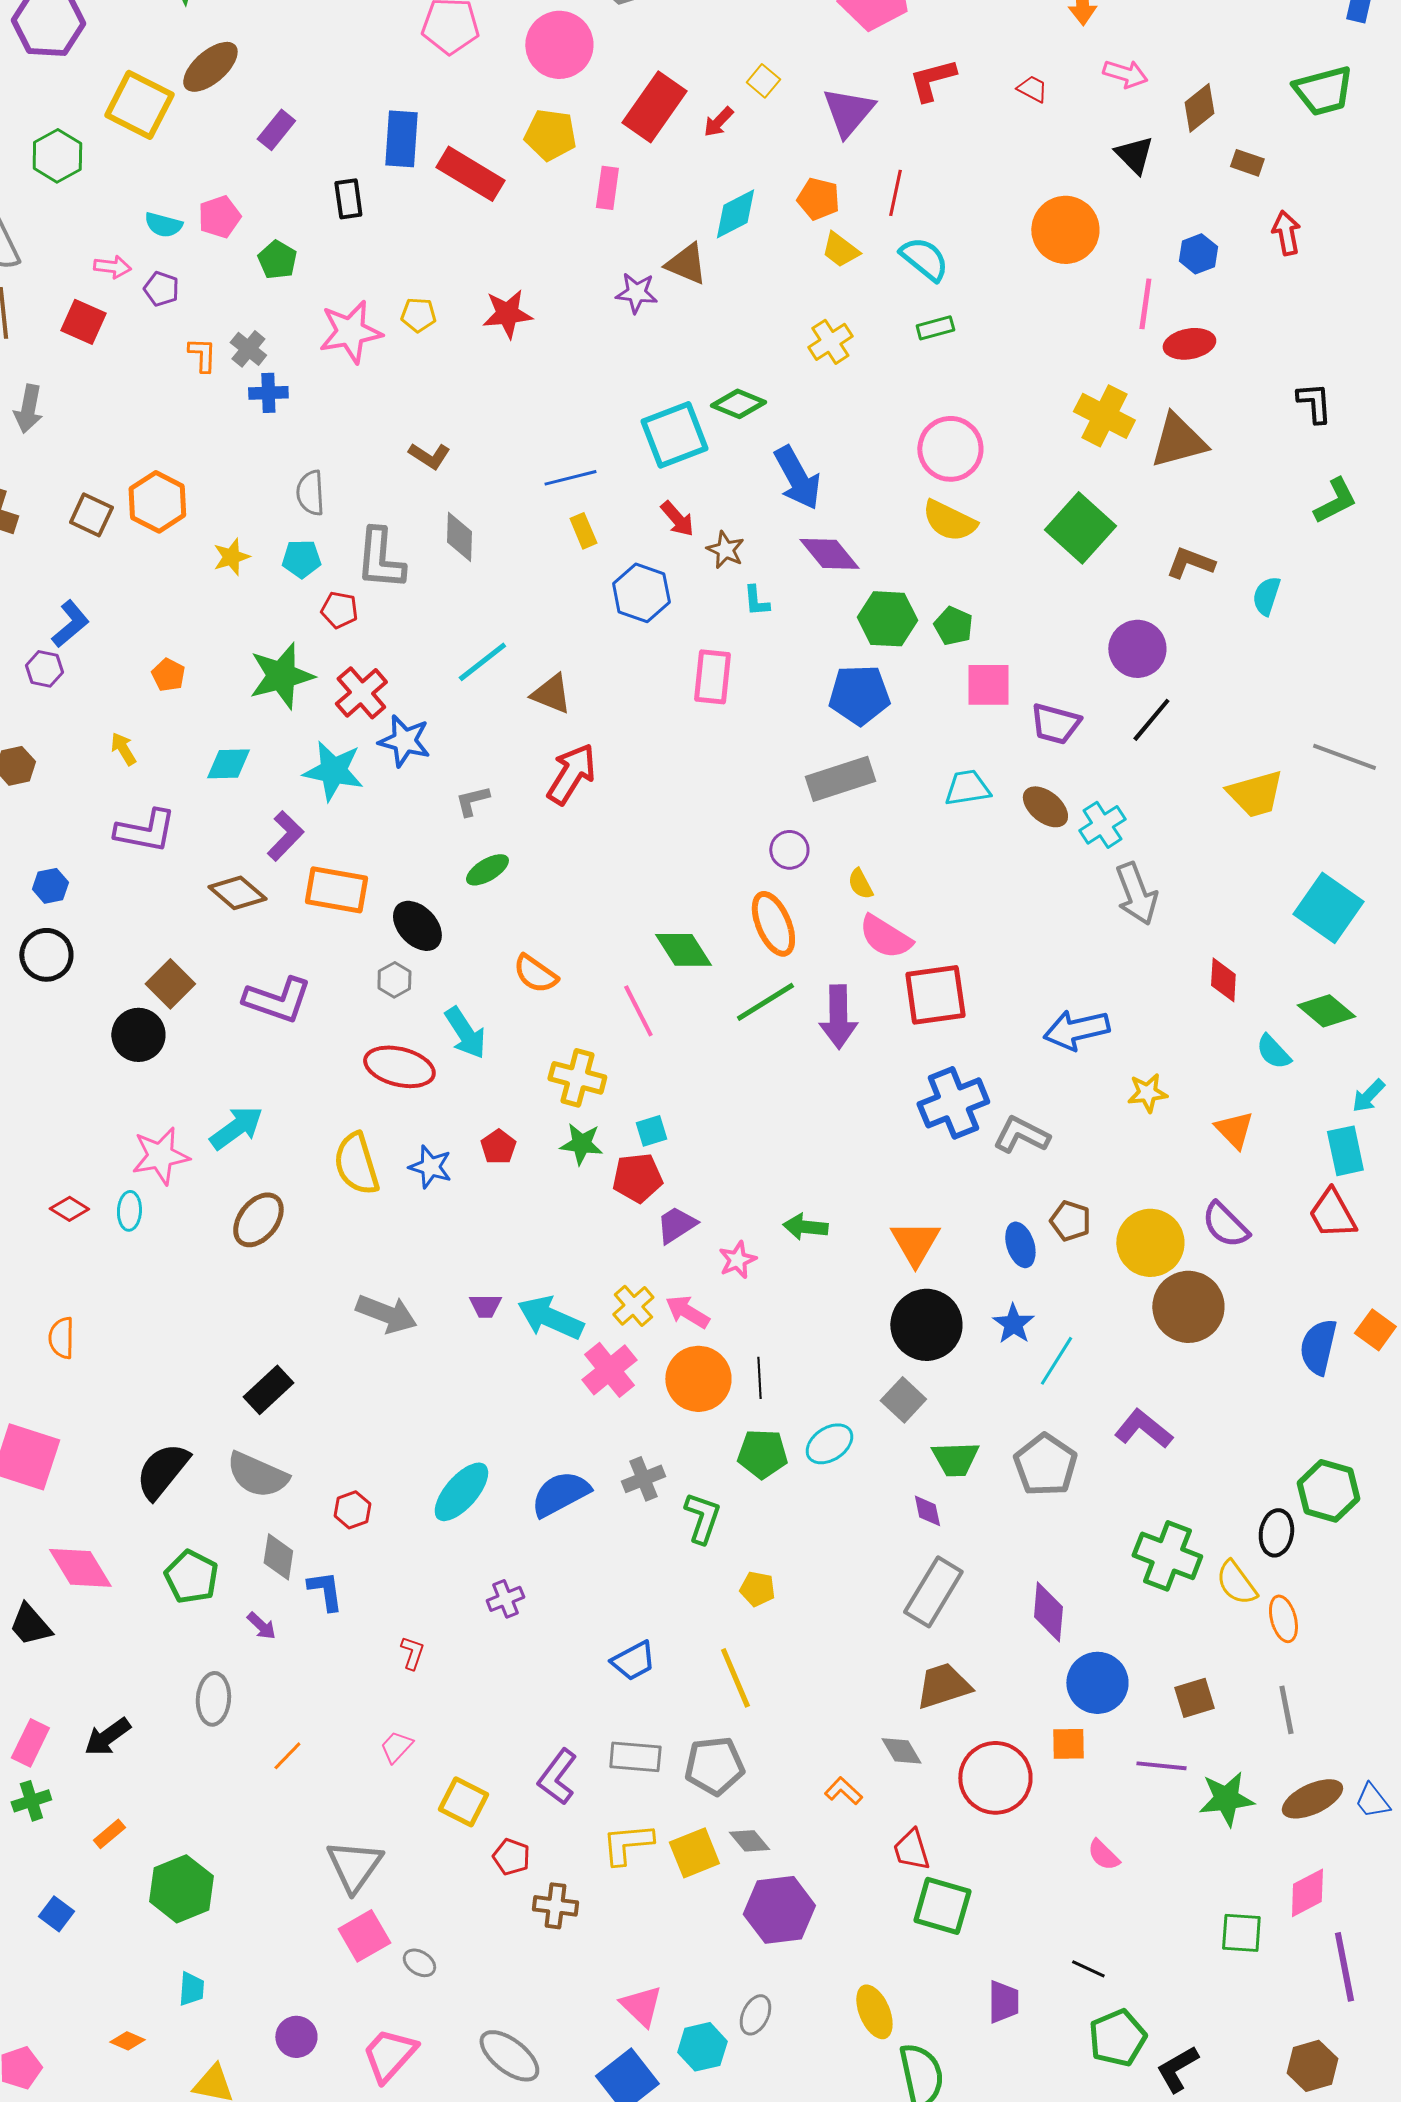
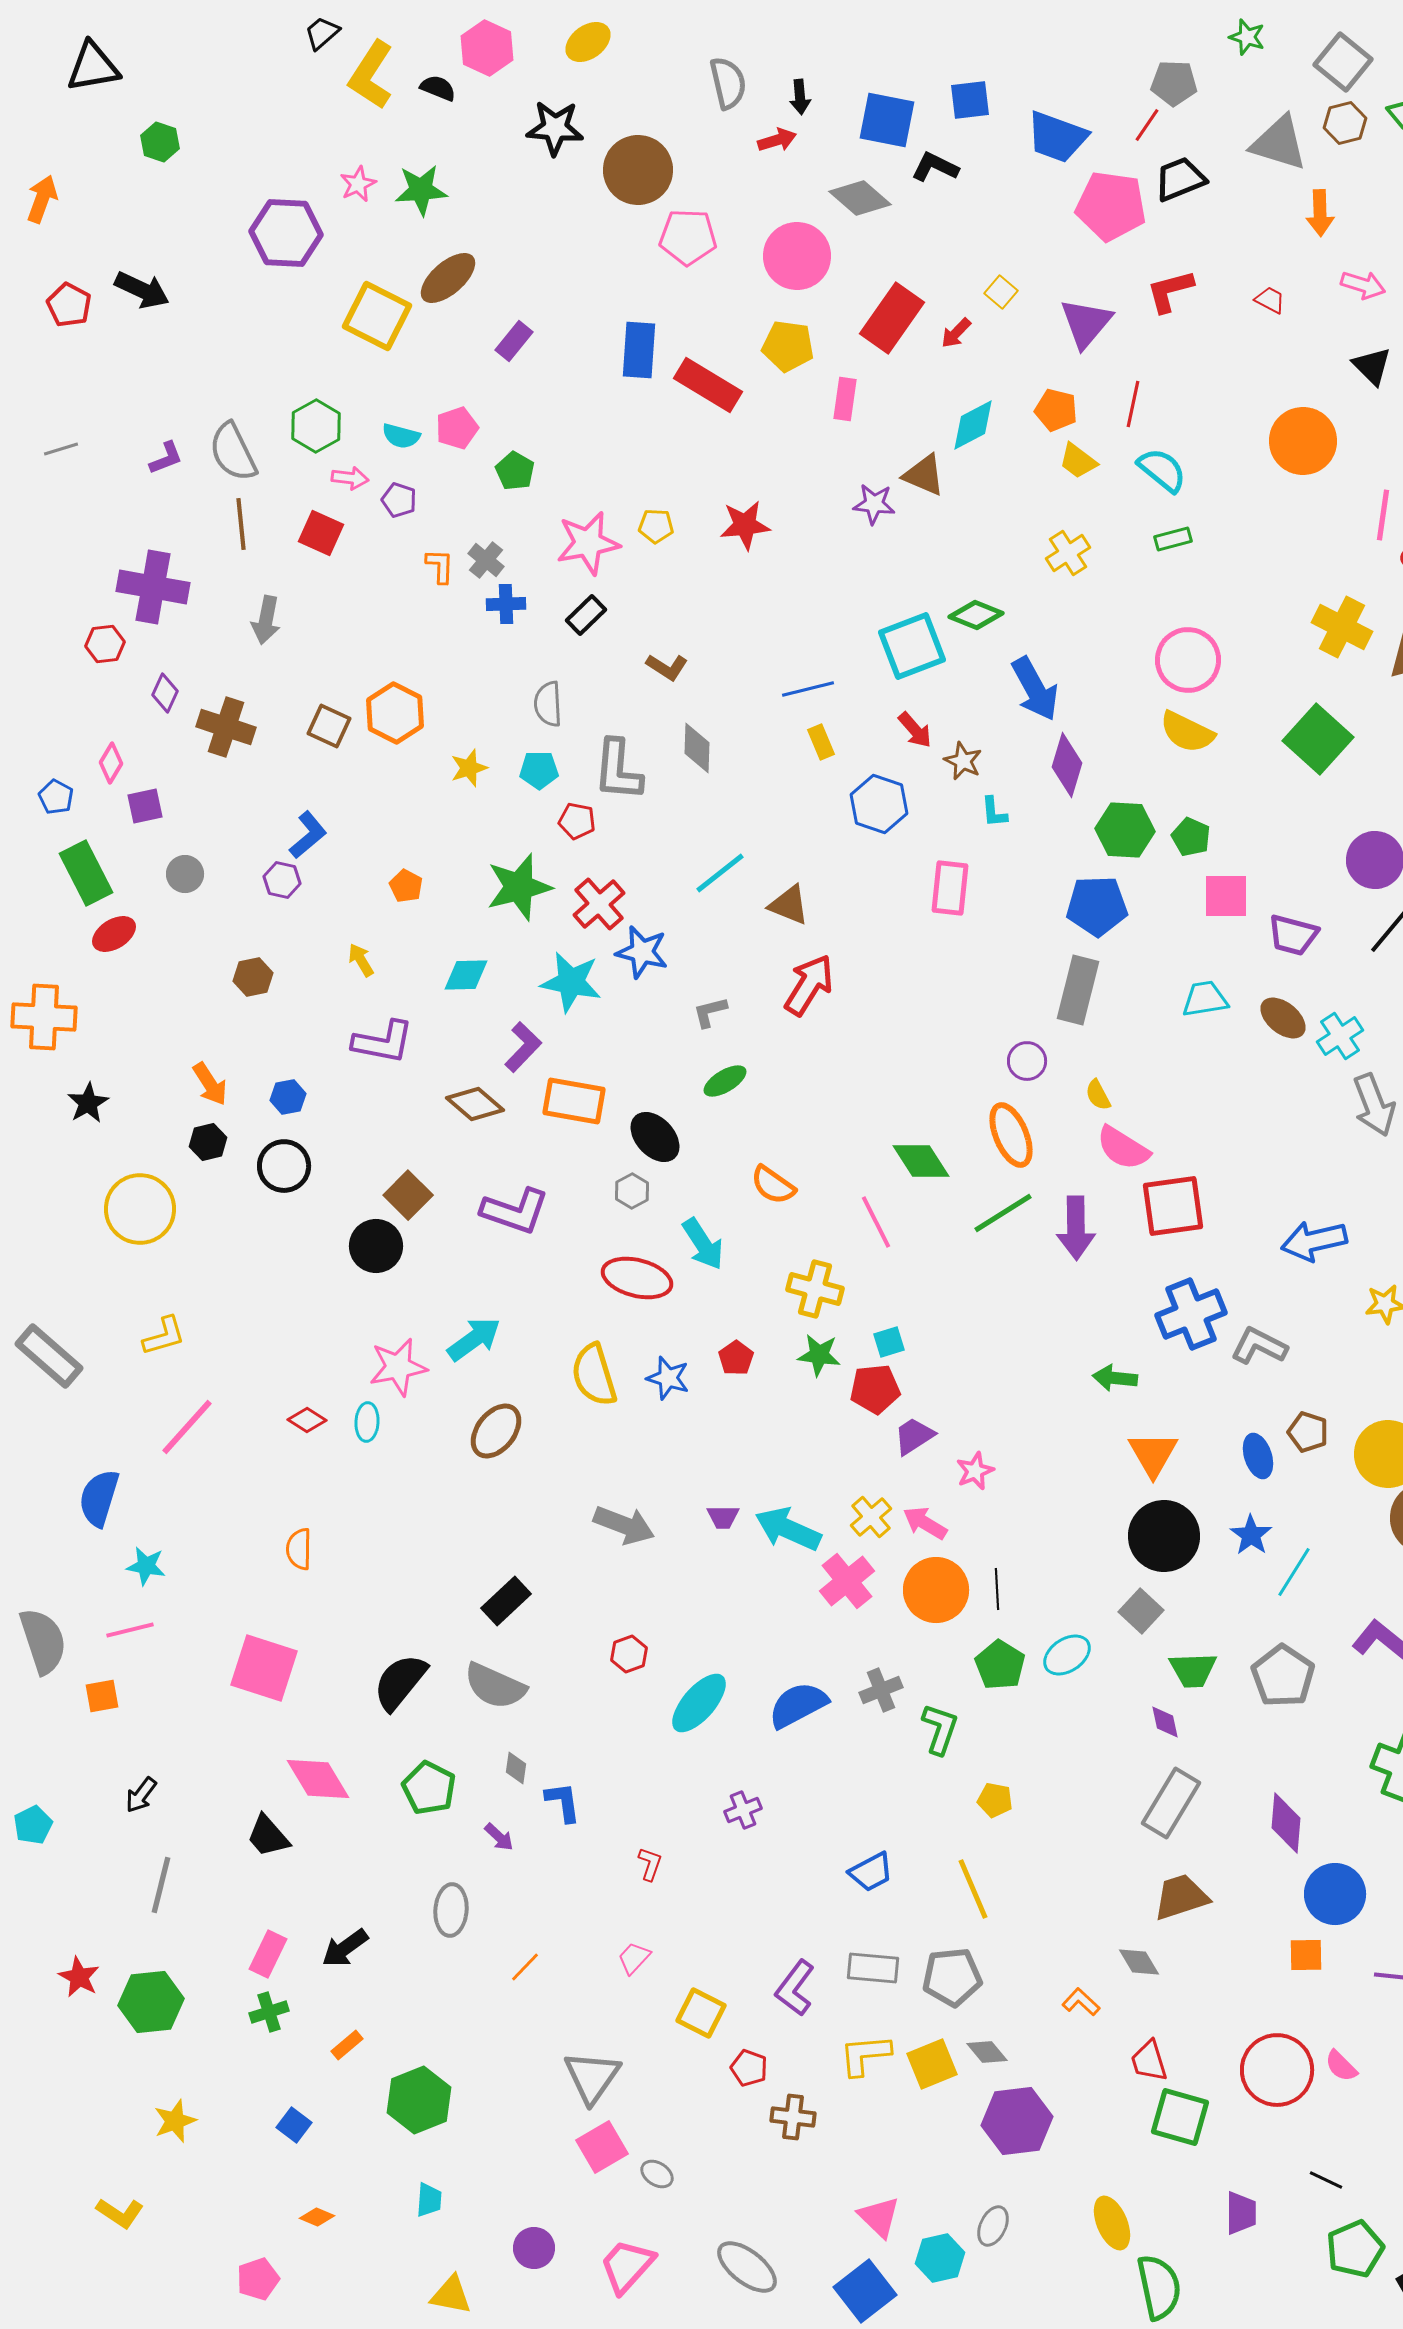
green hexagon: (57, 156) -> (316, 426), moved
black rectangle: (348, 199) -> (586, 615), moved, turned 54
purple diamond: (829, 554) -> (1067, 765), turned 56
gray rectangle: (840, 779) -> (1078, 990), turned -58
green arrow: (805, 1227) -> (1115, 1378), moved
green pentagon: (762, 1454) -> (1000, 1665), turned 30
red hexagon: (352, 1510) -> (629, 1654), moved
gray diamond: (278, 1557) -> (516, 1768), size x0.7
red circle: (995, 1778) -> (1277, 2070), moved
orange diamond: (127, 2041) -> (317, 2217), moved

